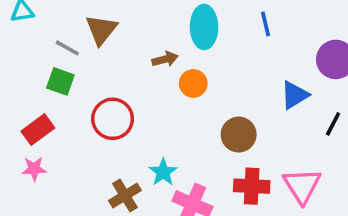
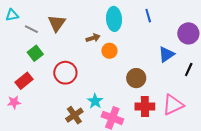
gray line: (67, 48) -> (31, 29), moved
green square: (60, 81) -> (35, 53), turned 35
pink star: (34, 169) -> (14, 102), moved
pink triangle: (302, 186) -> (173, 105), turned 40

